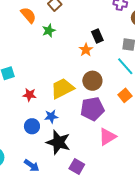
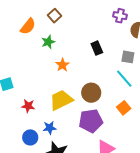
orange semicircle: (28, 15) -> (28, 26), turned 78
orange star: (86, 50) -> (62, 65), moved

